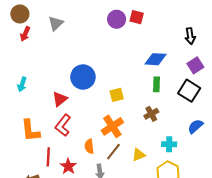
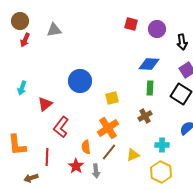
purple circle: (117, 19) -> (157, 29), moved
gray triangle: (56, 23) -> (54, 30), turned 35
red triangle: (60, 99) -> (45, 104), moved
orange L-shape: (30, 131) -> (17, 145), moved
red star: (68, 166) -> (76, 166), moved

